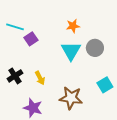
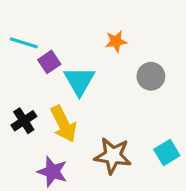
cyan triangle: (71, 51) -> (79, 81), moved
yellow arrow: (40, 78) -> (64, 124), size x1.6
cyan square: (105, 85) -> (167, 153), moved

